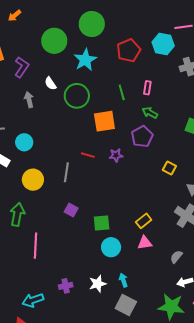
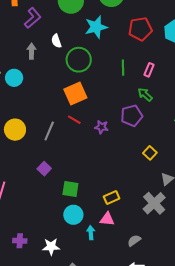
orange square: (104, 121) -> (75, 94), moved, turned -30
cyan circle: (24, 142) -> (14, 78), moved
cyan arrow: (123, 280) -> (91, 233), moved

